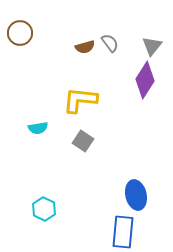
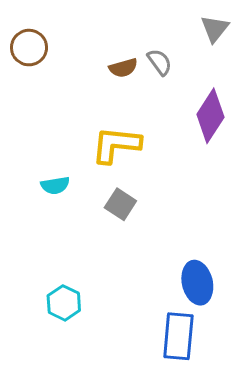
gray triangle: (152, 46) -> (215, 29), moved

